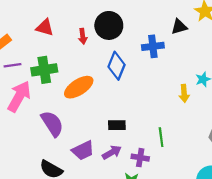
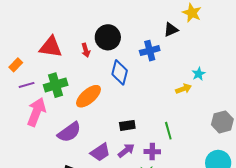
red triangle: (45, 27) -> (51, 47), size x1.4
yellow arrow: (184, 93) -> (184, 89), turned -98
purple semicircle: (52, 124) -> (69, 132), turned 95

